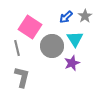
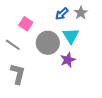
pink square: (30, 27) -> (26, 24), size x0.6
gray line: (17, 48) -> (13, 45), turned -42

